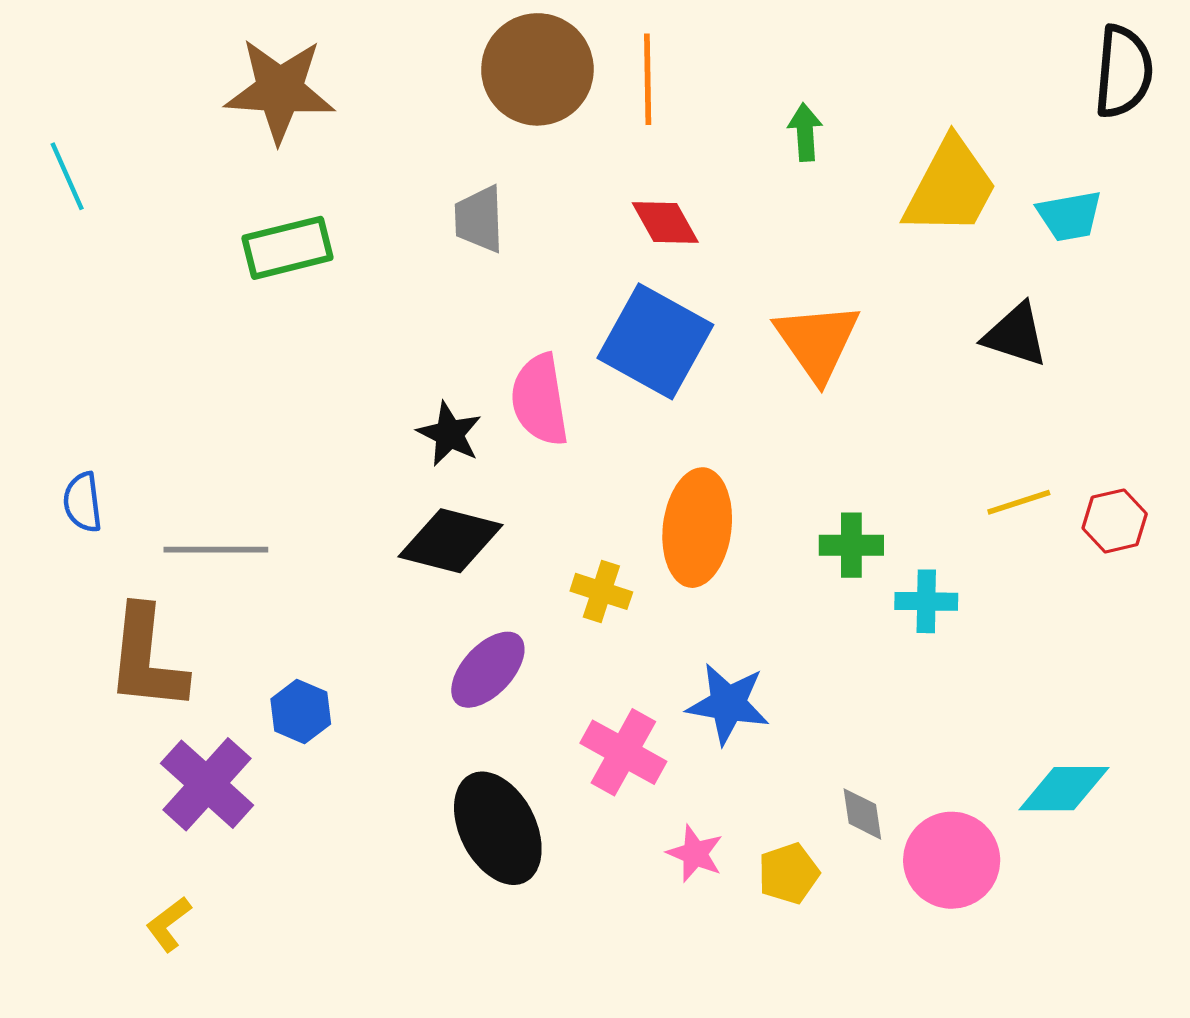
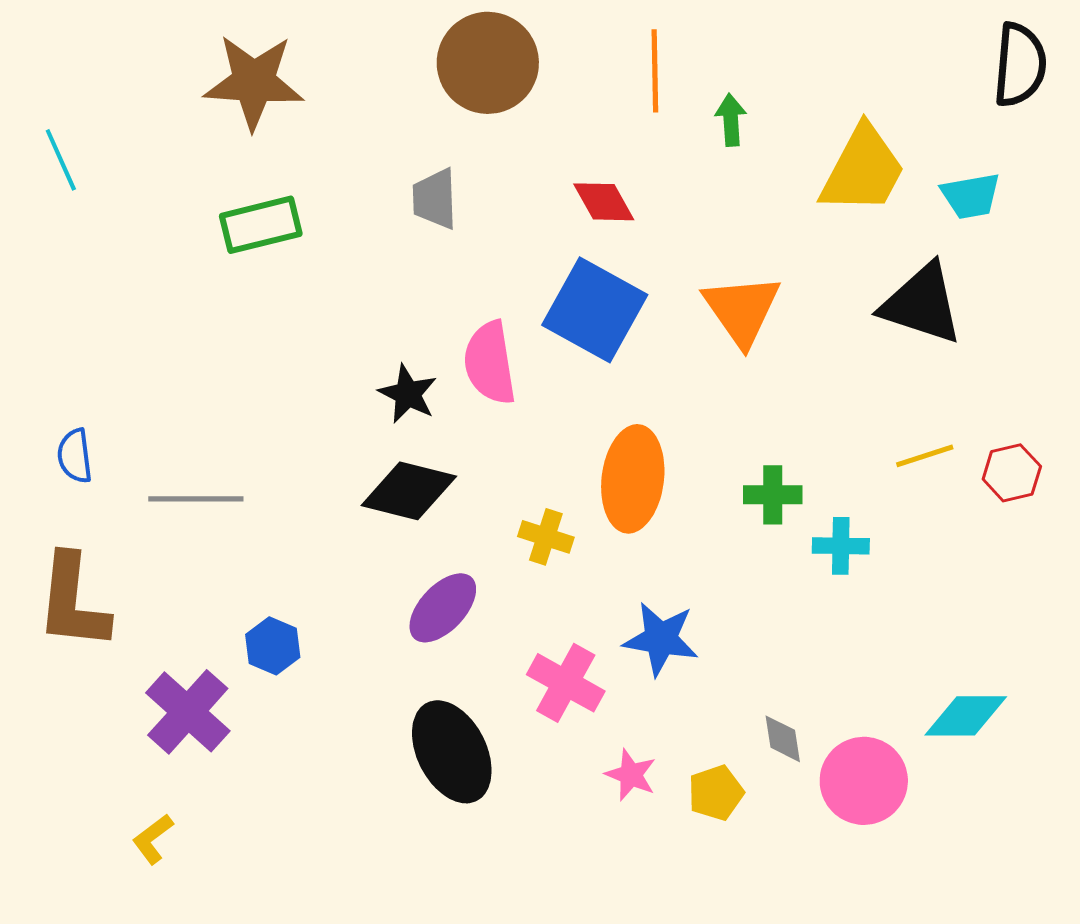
orange line: (648, 79) -> (655, 71), moved
black triangle: (1015, 335) -> (922, 304), size x1.4
brown L-shape: (146, 659) -> (73, 602), moved

